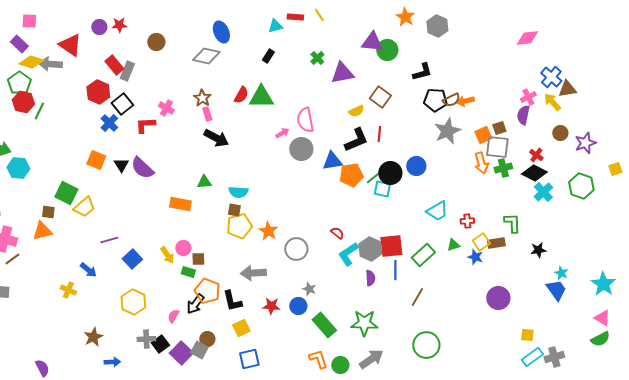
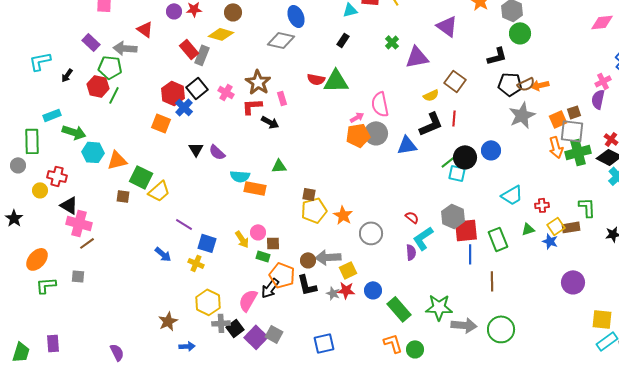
brown circle: (156, 42) -> (233, 12), moved
purple triangle: (372, 42) -> (447, 26), turned 30
purple rectangle: (19, 44) -> (91, 42), moved
red triangle: (70, 45) -> (145, 29), size x0.7
green circle: (387, 50) -> (520, 33), moved
yellow diamond: (31, 62) -> (221, 34), moved
green pentagon: (19, 83) -> (110, 67), moved, turned -30
red hexagon: (98, 92) -> (173, 93), moved
red semicircle: (241, 95) -> (316, 79), turned 72
brown star: (202, 98) -> (258, 82), moved, size x1.4
pink cross: (166, 108) -> (226, 92), moved
red L-shape: (145, 125) -> (252, 106), moved
black arrow: (216, 138) -> (270, 122), moved, size x0.7
orange square: (96, 160) -> (161, 123), moved
purple semicircle: (142, 168) -> (217, 152), size x0.7
green cross: (503, 168) -> (578, 152), size x1.4
orange pentagon: (351, 175) -> (358, 135), moved
cyan semicircle: (238, 192) -> (240, 176), moved
orange triangle: (42, 231) -> (117, 160), moved
purple line: (109, 240) -> (184, 224), turned 48
gray hexagon: (370, 249) -> (453, 216), moved
green rectangle: (423, 255) -> (498, 239), turned -70
blue square: (132, 259) -> (207, 243), turned -30
purple semicircle: (370, 278) -> (411, 252), moved
gray star: (309, 289) -> (333, 293), moved
yellow cross: (68, 290) -> (196, 263), moved
brown line: (417, 297) -> (492, 281), turned -30
yellow hexagon: (133, 302) -> (208, 302), moved
pink semicircle: (173, 316) -> (248, 300), size x1.6
yellow square: (241, 328) -> (348, 270), moved
yellow square: (527, 335) -> (602, 319), size x1.5
brown circle: (207, 339) -> (308, 260), moved
gray arrow: (371, 359) -> (464, 325), moved, turned 40

